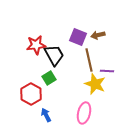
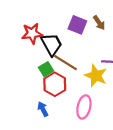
brown arrow: (98, 35) -> (99, 23), turned -112
brown line: (89, 60) -> (66, 63), moved, turned -45
red hexagon: (31, 94) -> (55, 84), moved

